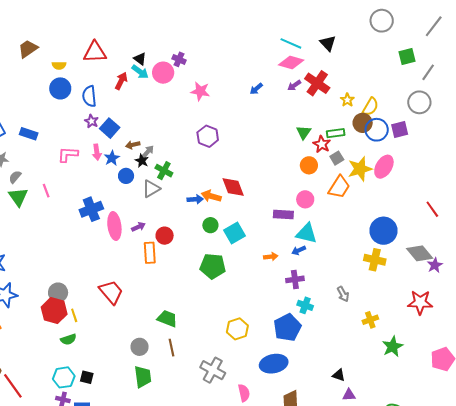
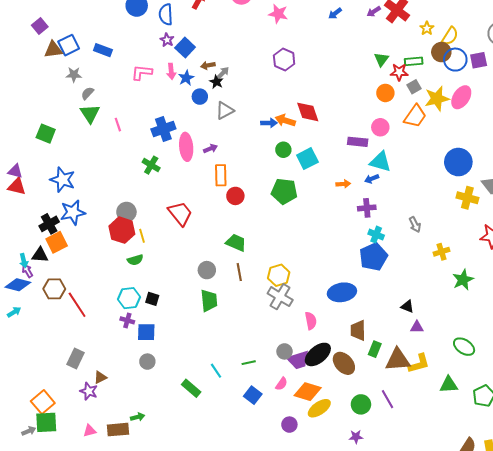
red star: (322, 144) -> (399, 72), turned -30
green cross: (164, 171) -> (151, 165), moved
pink line: (46, 191) -> (118, 125), moved
red circle: (165, 236) -> (235, 196), moved
yellow cross: (375, 260) -> (467, 198), moved
blue pentagon: (287, 328) -> (373, 257), moved
yellow hexagon: (237, 329) -> (279, 275), moved

